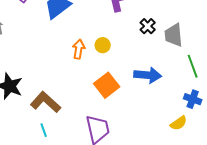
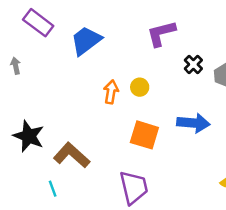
orange square: (107, 85) -> (144, 135), turned -35
cyan line: (44, 130) -> (53, 189), moved

